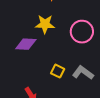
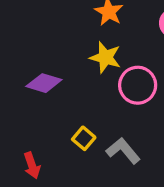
yellow star: (45, 24) -> (105, 57), moved

